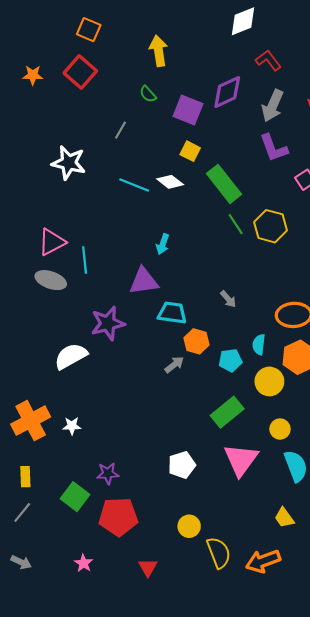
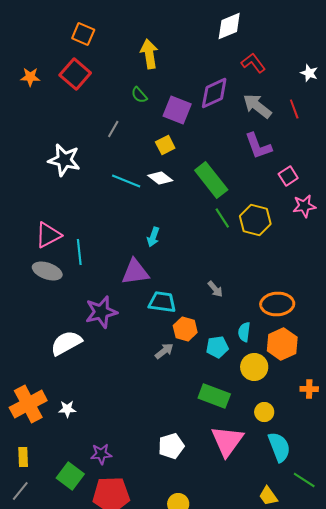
gray arrow: (273, 106) -> (257, 106), turned 104
yellow square: (190, 151) -> (165, 145), moved, turned 36
green rectangle: (227, 412) -> (214, 396), turned 60

